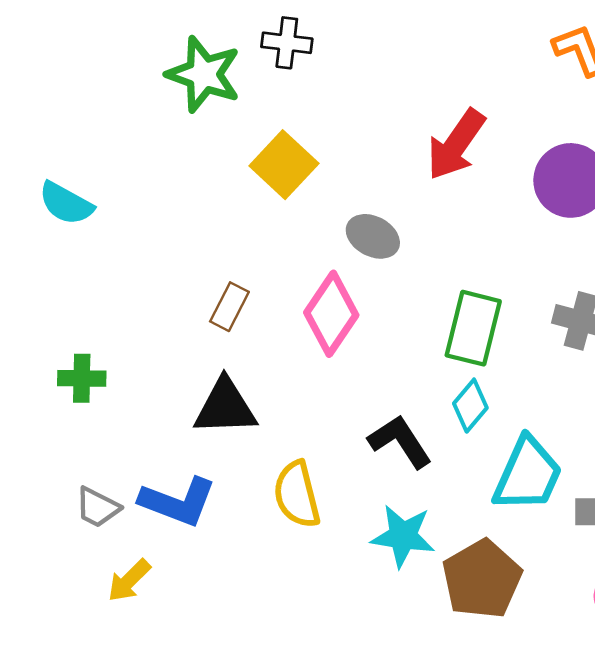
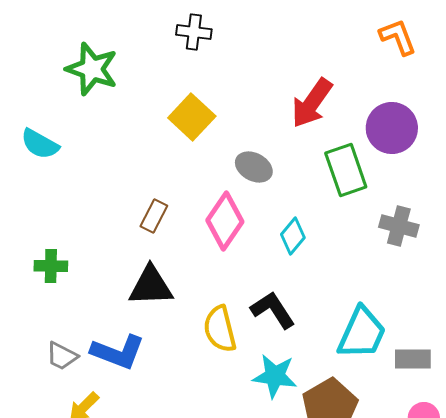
green star: (204, 74) -> (92, 69), moved
green rectangle: (473, 328) -> (346, 170), moved, turned -33
cyan diamond: (470, 406) -> (293, 236), moved
yellow semicircle: (297, 494) -> (220, 329), moved

